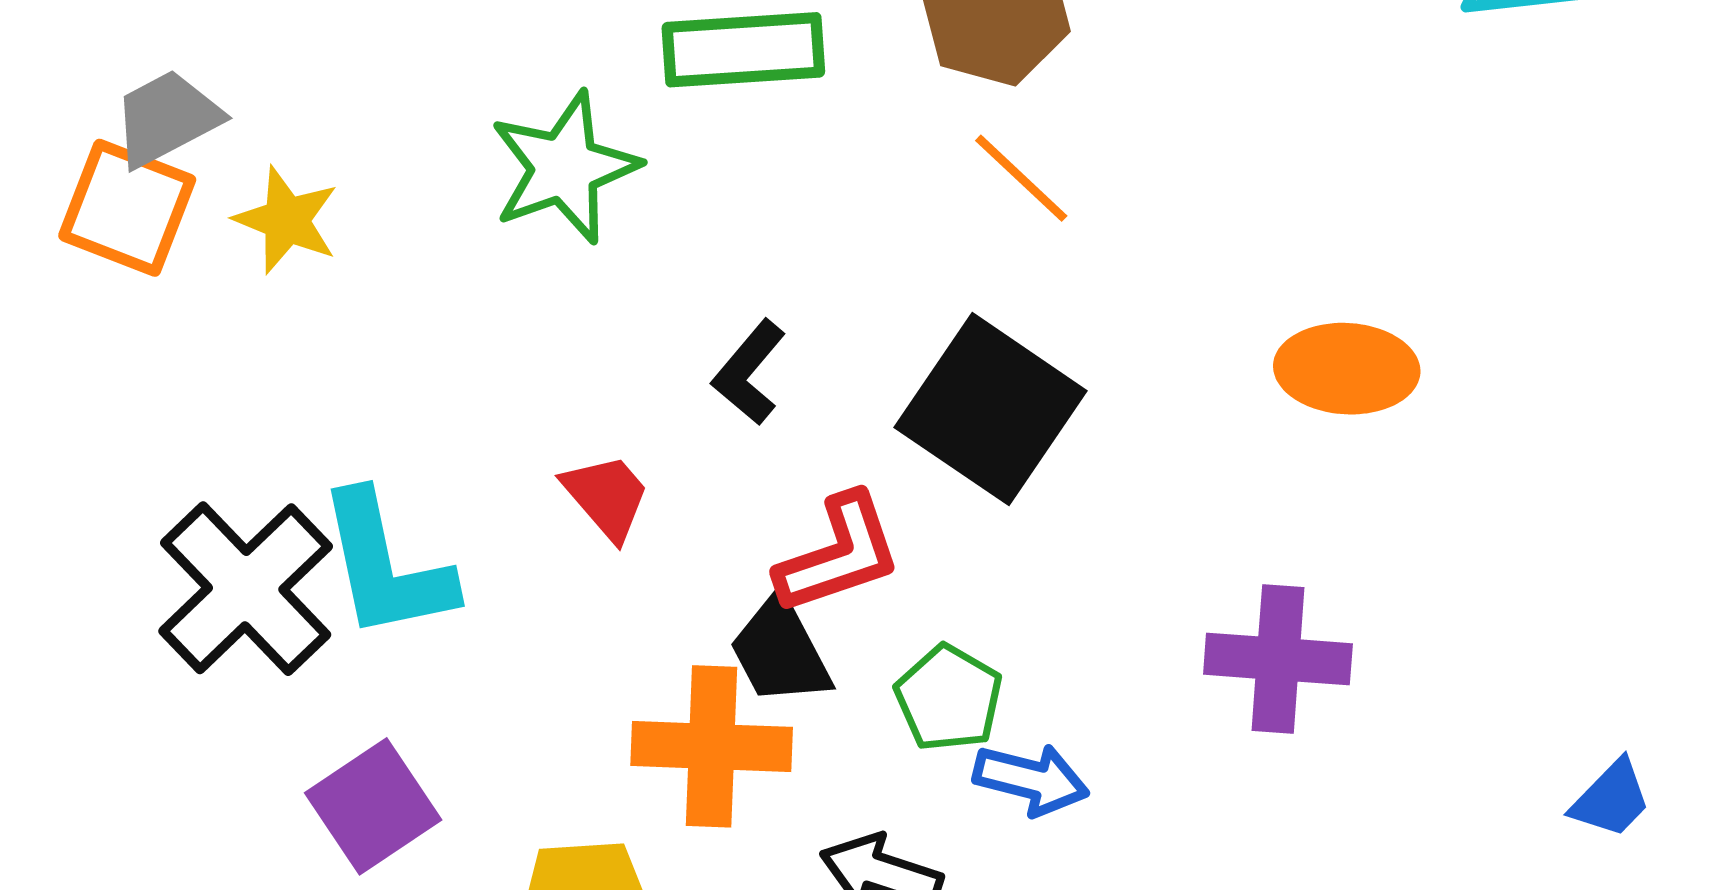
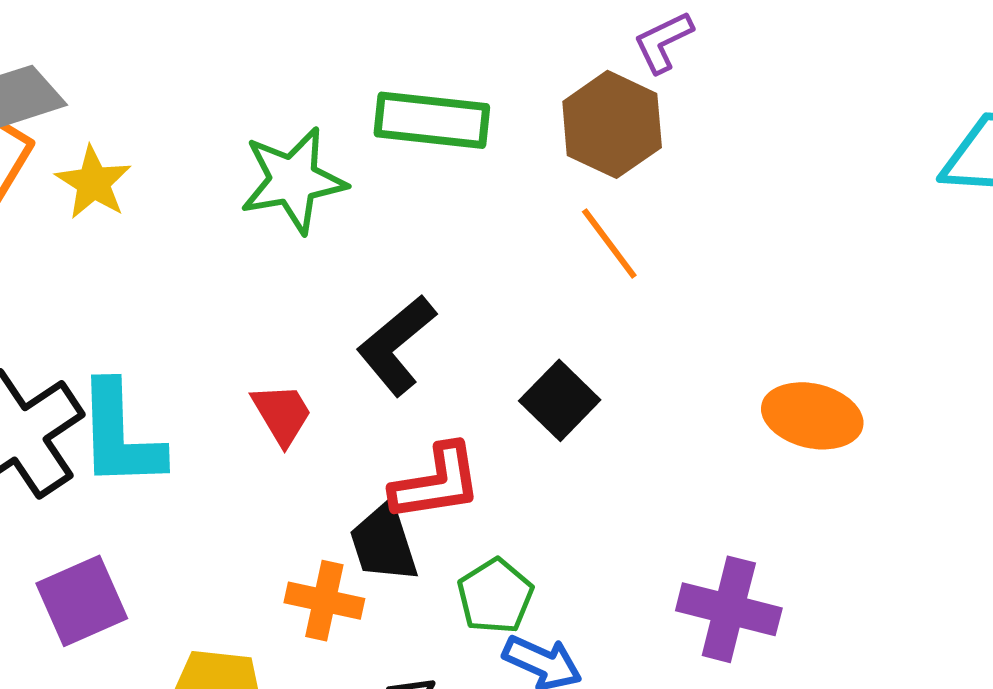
black L-shape: (749, 372) -> (396, 345), size x1.4
black square: (991, 409) -> (560, 400), size x0.6
orange cross: (712, 746) -> (324, 601), size x0.7

